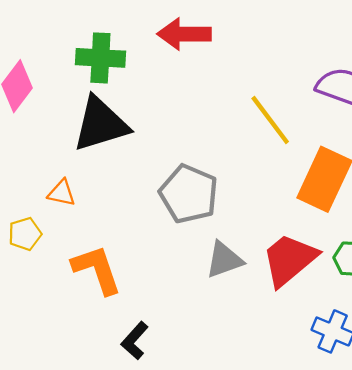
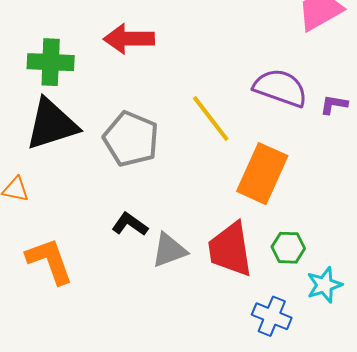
gray pentagon: (189, 194) -> (131, 139), moved
red trapezoid: (289, 260) -> (230, 249), turned -58
black L-shape: (135, 341) -> (130, 224), moved, turned 84

